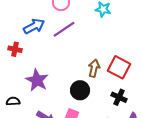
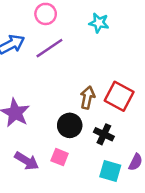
black cross: (119, 97) -> (104, 134), moved

